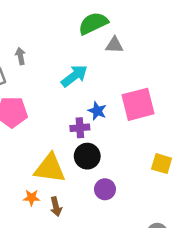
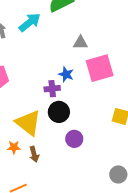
gray triangle: (114, 45) -> (80, 43), moved
cyan arrow: (74, 76) -> (30, 22), moved
yellow triangle: (50, 168) -> (28, 123), turned 32

